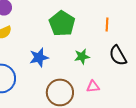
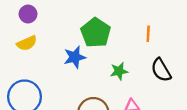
blue star: (39, 57) -> (75, 57), moved

